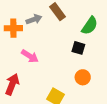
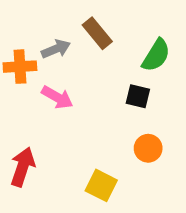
pink arrow: (30, 56) -> (57, 97), moved

